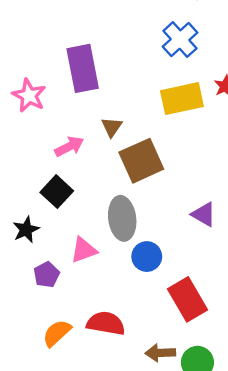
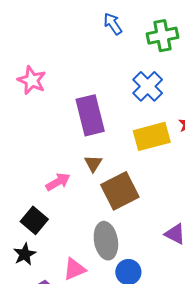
purple rectangle: (83, 68) -> (90, 115), moved
pink star: (29, 96) -> (32, 80), moved
black square: (57, 192) -> (34, 220), moved

